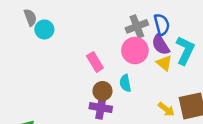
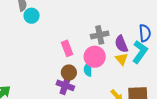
blue semicircle: (162, 24) -> (145, 33), moved
gray cross: (137, 26) -> (100, 35), moved
pink circle: (135, 50) -> (95, 57), moved

